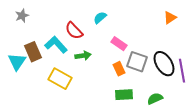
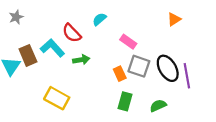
pink rectangle: (119, 44) -> (128, 42), moved
yellow rectangle: (60, 79) -> (57, 98), moved
green rectangle: (124, 95) -> (125, 101), turned -72

